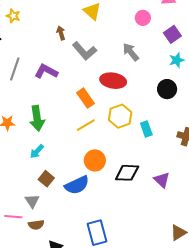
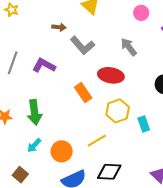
brown arrow: (61, 33) -> (59, 27), turned 112
yellow line: (86, 125) -> (97, 141), moved
orange circle: (95, 160) -> (62, 151), moved
black diamond: (127, 173) -> (109, 172), moved
brown square: (46, 179) -> (20, 175), moved

